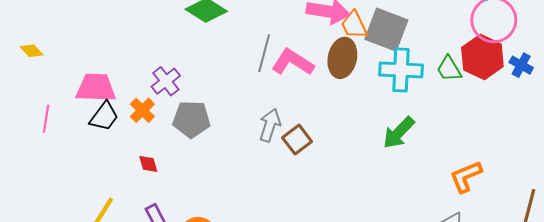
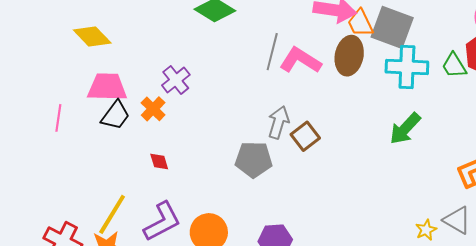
yellow diamond: (32, 51) -> (92, 36), moved, size x1.6
gray pentagon: (191, 119) -> (254, 159), moved

